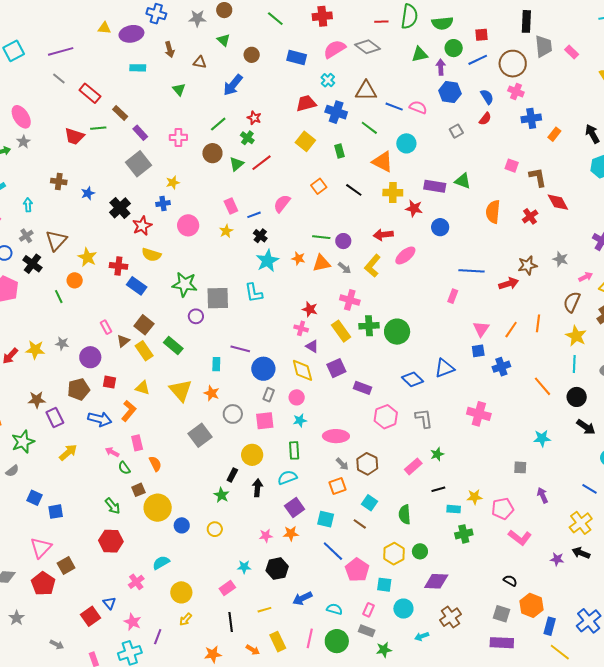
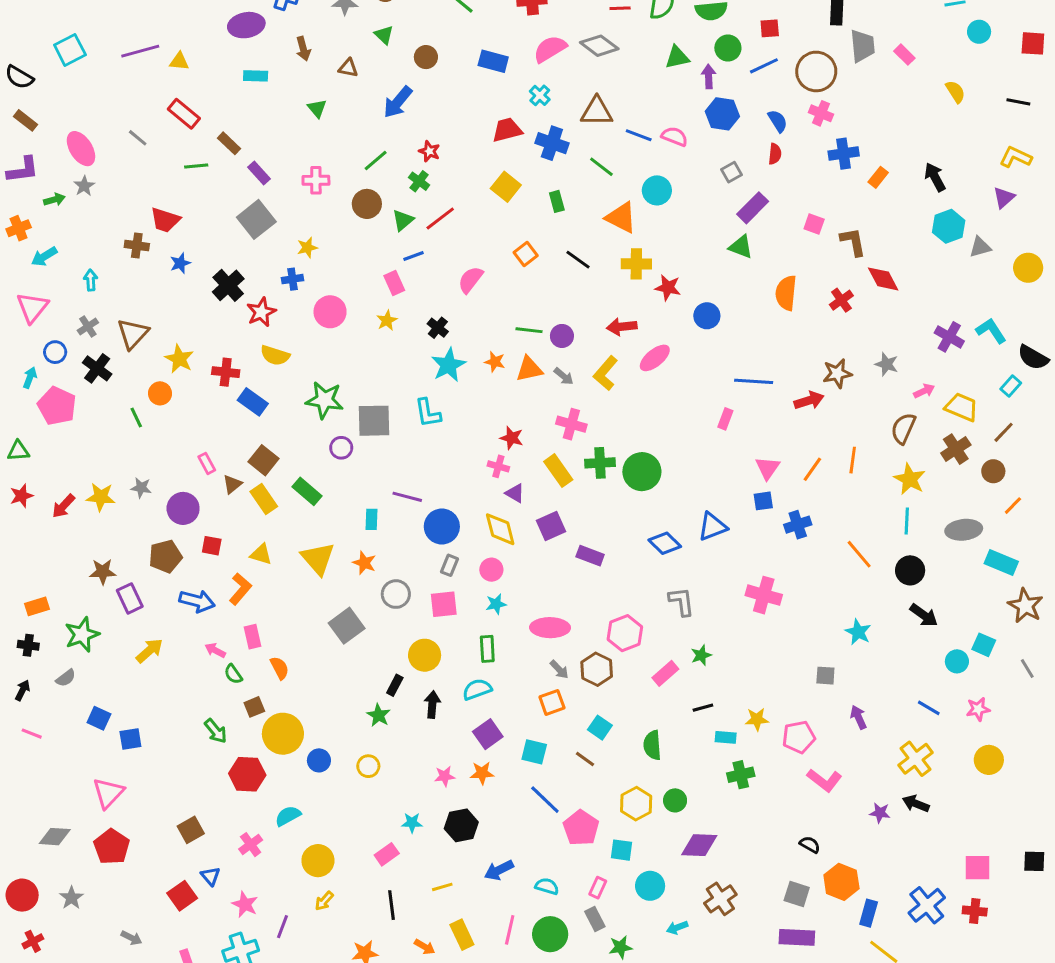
yellow triangle: (104, 28) -> (179, 61), moved
gray line: (59, 78) -> (138, 138), moved
red semicircle: (485, 119) -> (775, 154), turned -32
red trapezoid: (74, 136) -> (165, 220), moved
purple rectangle: (435, 186) -> (753, 208), moved, turned -55
blue line: (254, 215) -> (413, 256), moved
pink hexagon: (386, 417) -> (625, 633), moved
cyan star: (542, 438) -> (858, 632), turned 30
red hexagon: (111, 541) -> (247, 774), moved
brown square: (66, 565) -> (191, 830), moved
gray rectangle: (367, 631) -> (595, 919), turned 42

